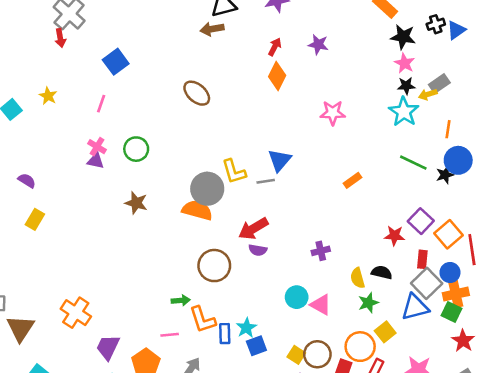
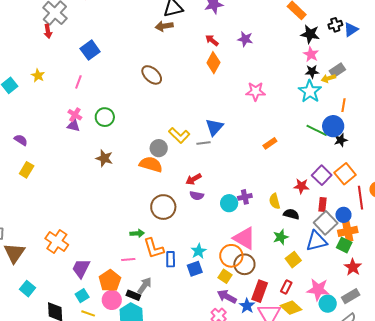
red arrow: (275, 47) -> (212, 40), turned -80
blue circle: (458, 160) -> (333, 126), moved
yellow L-shape: (234, 172) -> (179, 135), turned -30
gray circle: (207, 189) -> (159, 148), size x0.7
red arrow: (253, 229) -> (194, 179), size x0.7
orange square: (448, 234) -> (345, 174), moved
yellow semicircle: (358, 278) -> (275, 201), moved
cyan circle: (297, 297) -> (229, 203), moved
pink triangle: (321, 305) -> (244, 238), size x1.4
cyan star: (246, 328) -> (199, 251), moved
orange circle: (360, 347) -> (231, 256), moved
brown circle: (317, 354) -> (244, 264), moved

